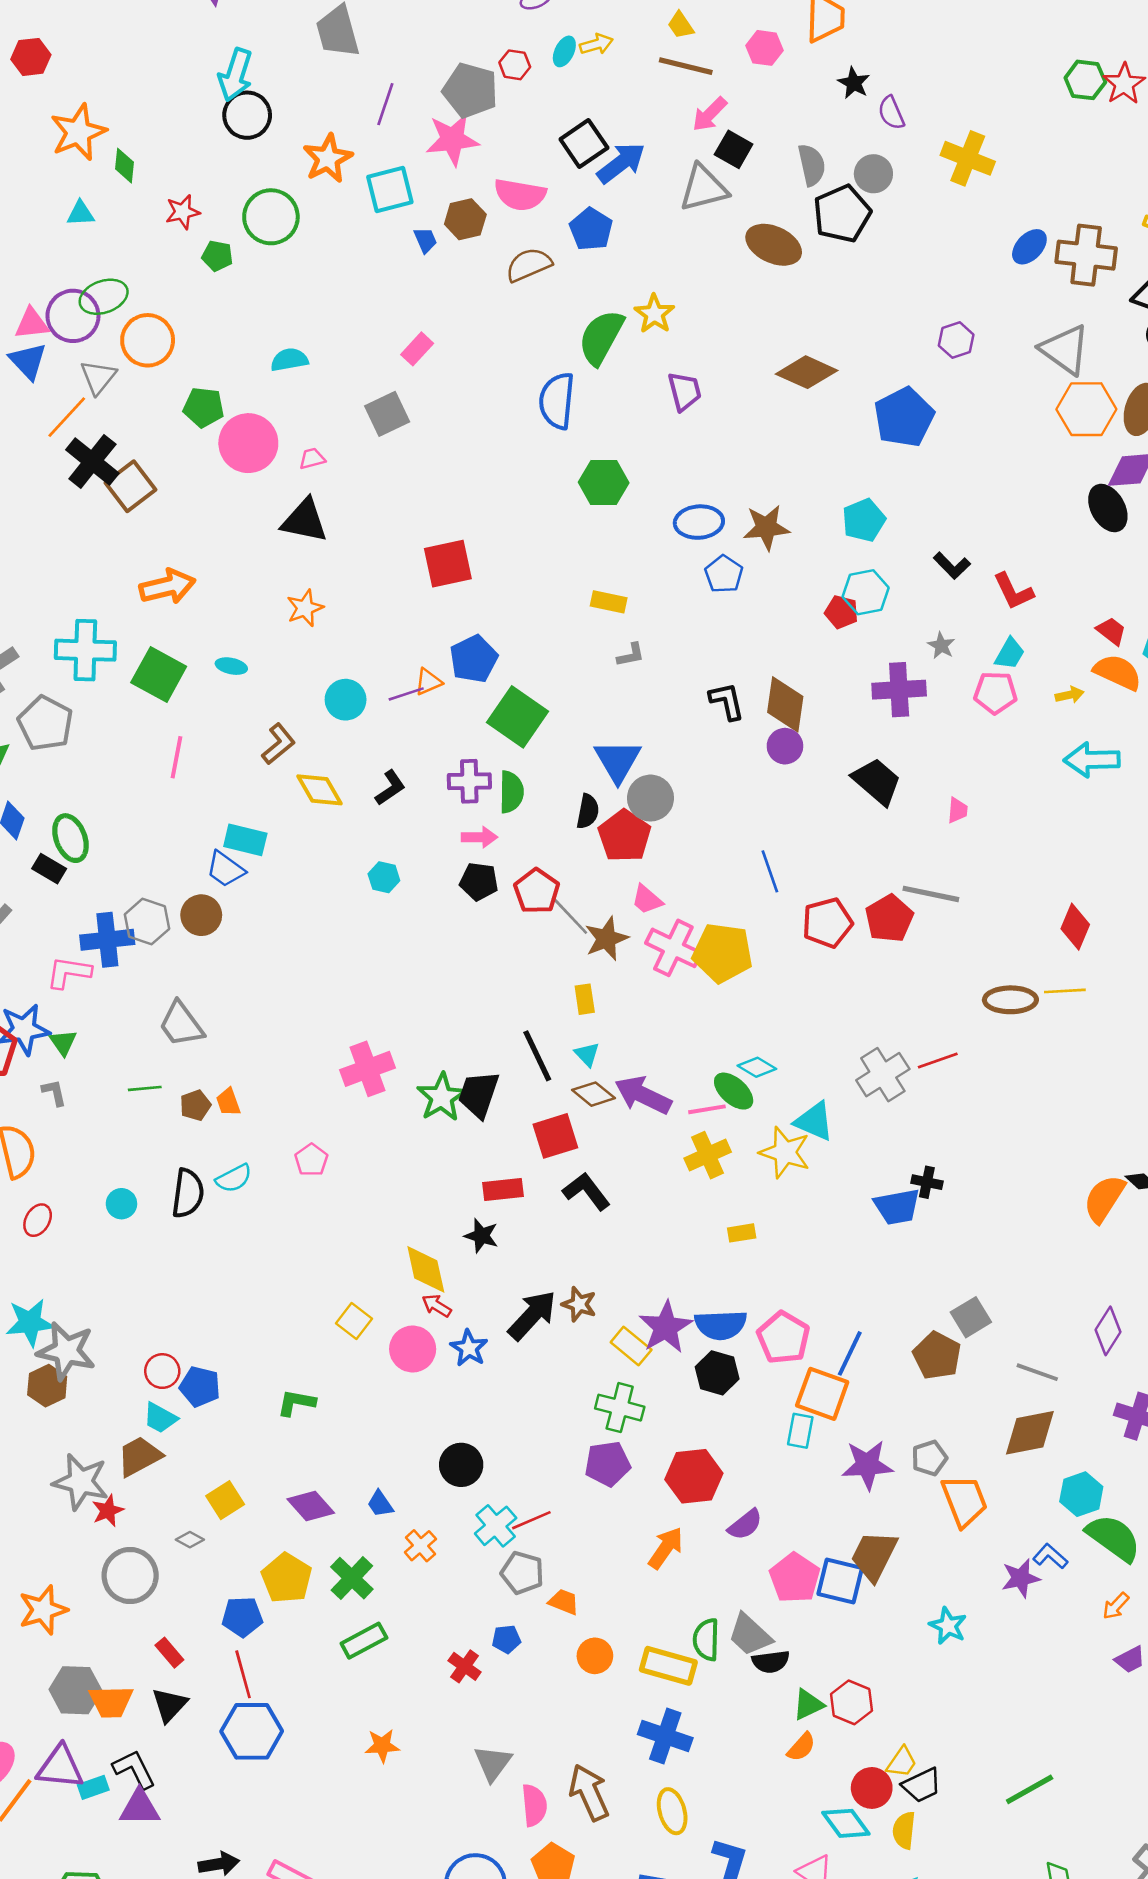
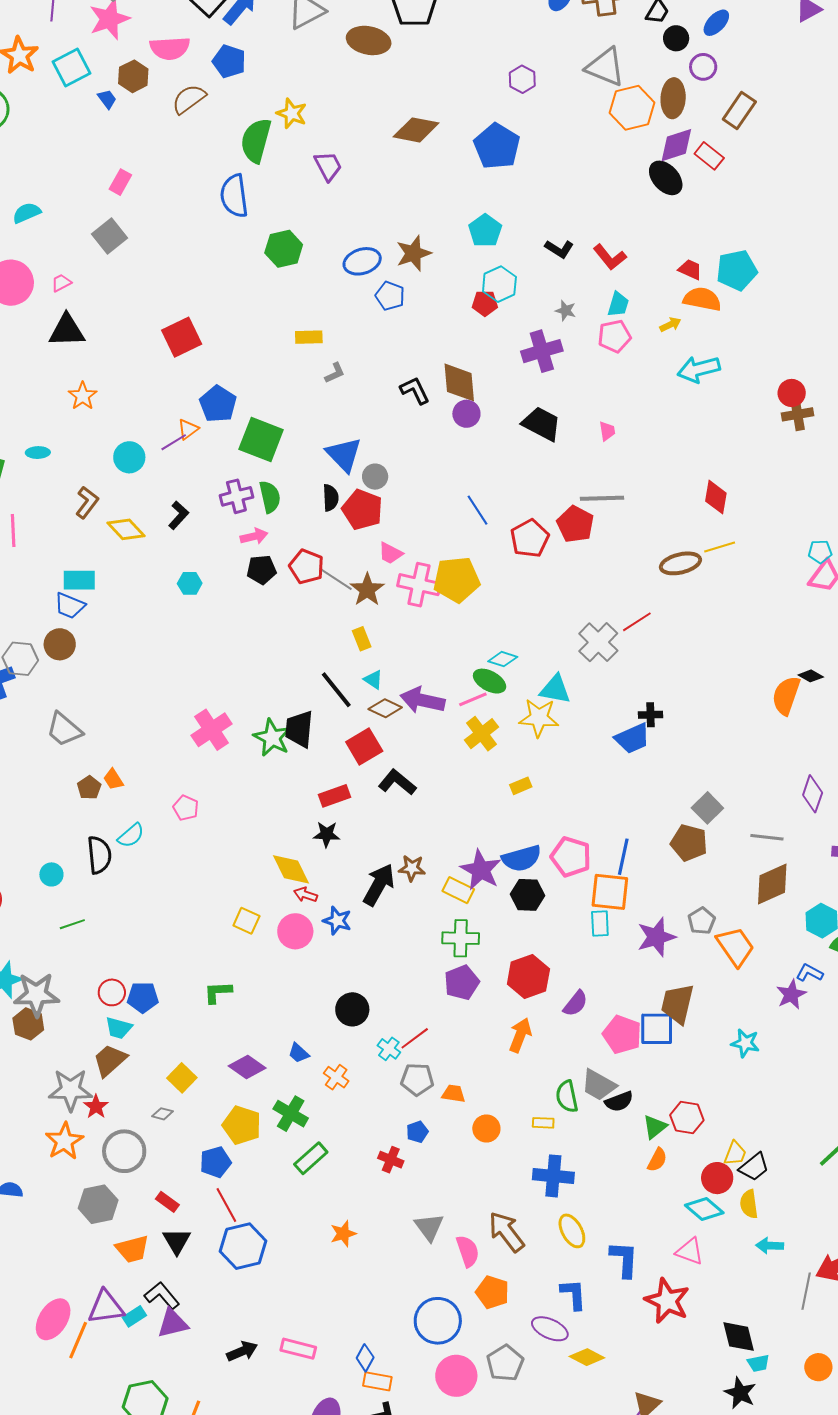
gray circle: (650, 798) -> (375, 477), size x0.7
green line: (145, 1088) -> (72, 924), moved
cyan cross: (496, 1526) -> (389, 1049), size x0.7
orange star: (43, 1610) -> (64, 1141), moved
yellow rectangle: (668, 1666) -> (543, 1123), size x0.5
gray hexagon: (76, 1690) -> (98, 1204), moved

